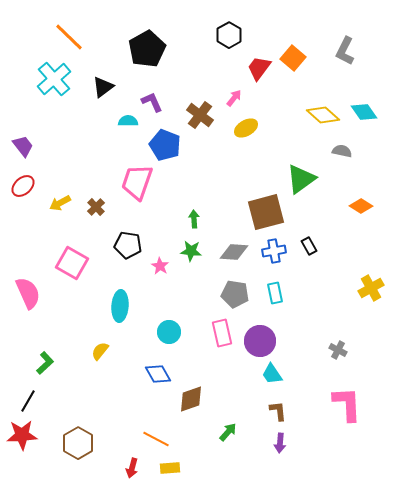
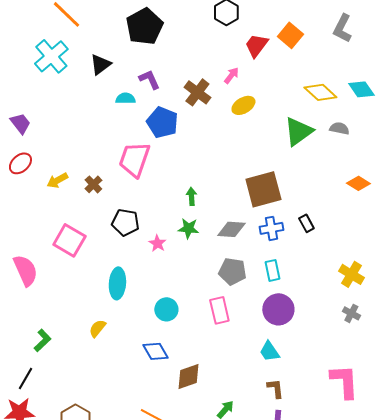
green triangle: (301, 179) -> (298, 131), moved
yellow cross: (371, 288) -> (351, 274), moved, turned -30
purple circle: (260, 341) -> (278, 309), moved
gray cross: (338, 350) -> (351, 313), moved

